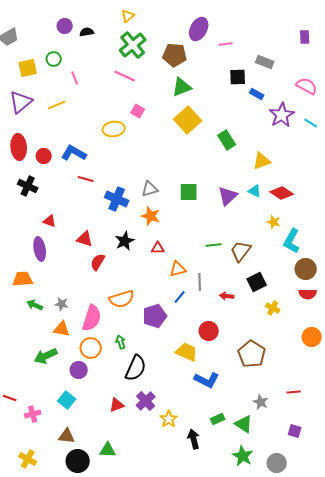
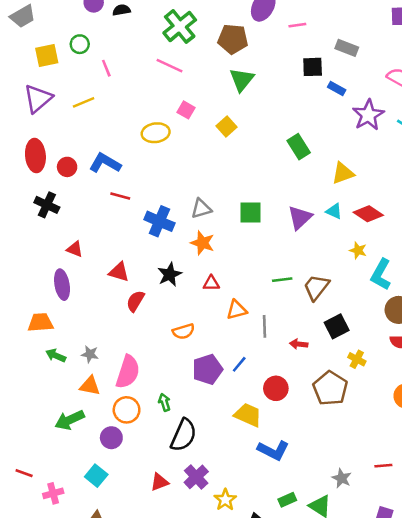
green triangle: (182, 87) -> (242, 80), turned -30
yellow square: (188, 120) -> (227, 126), moved, size x0.6
blue line: (180, 297) -> (239, 364), moved
orange semicircle: (122, 299) -> (183, 331), moved, size x0.7
brown pentagon: (252, 354) -> (330, 388), moved

